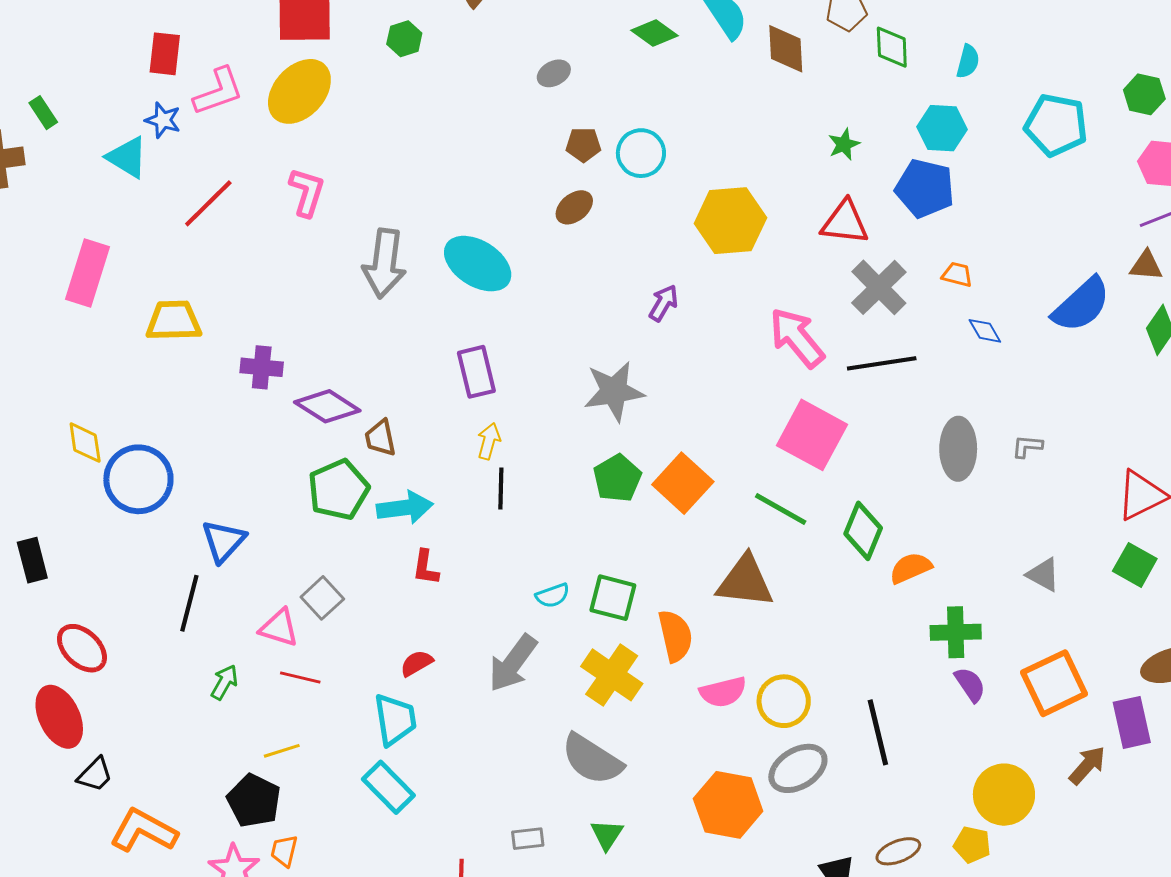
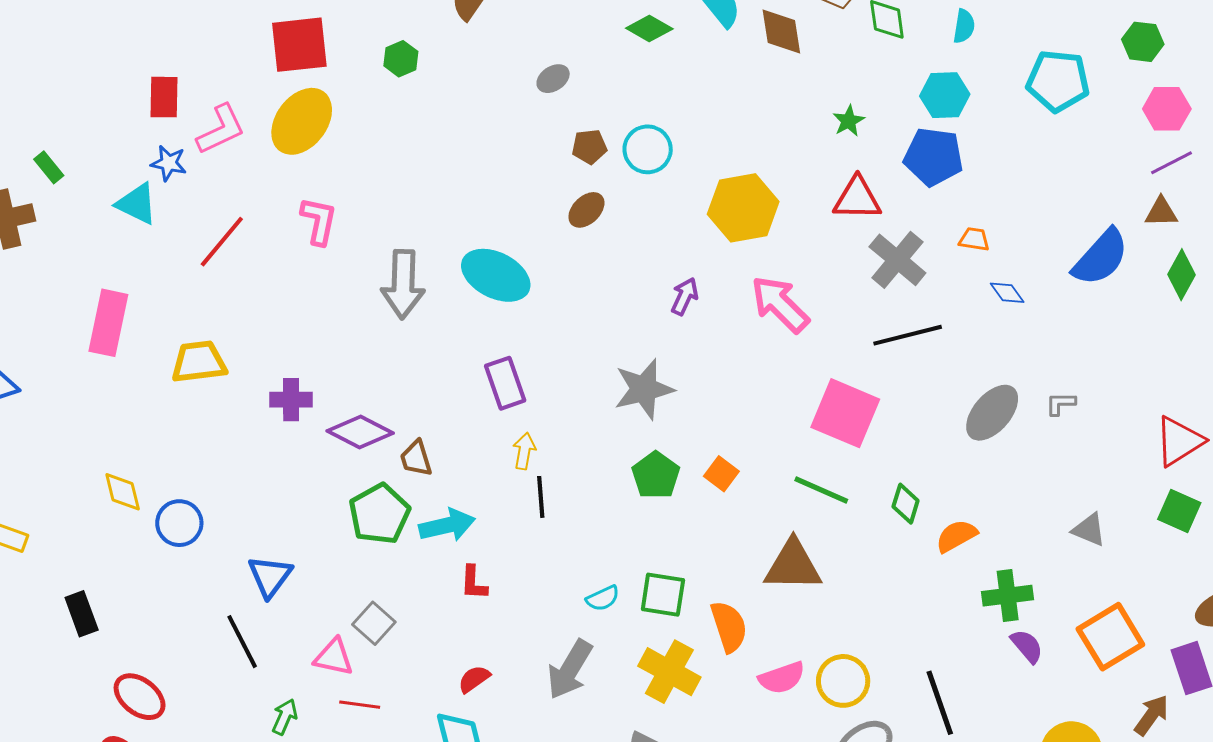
pink arrow: (797, 338) -> (780, 304), moved
gray ellipse: (958, 449) -> (992, 413), turned 46
blue circle: (138, 479) -> (179, 523), size x0.7
orange square: (683, 483) -> (721, 474), size x0.6
green diamond: (863, 531) -> (906, 504), size x0.7
black line: (189, 603) -> (242, 642), turned -36

